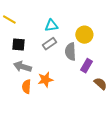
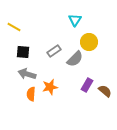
cyan triangle: (51, 26) -> (75, 20), moved, turned -48
gray semicircle: (70, 52) -> (75, 59), turned -132
purple rectangle: (86, 66) -> (87, 85), moved

